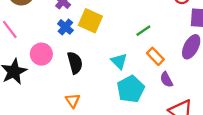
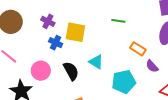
green line: (143, 31) -> (118, 21), moved, turned 56
cyan triangle: (119, 61) -> (96, 62), moved
cyan pentagon: (131, 89) -> (124, 82), turned 30

